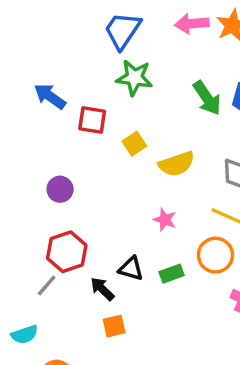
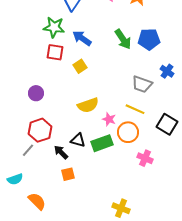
green star: (134, 78) -> (54, 27), moved
blue arrow: (50, 96) -> (82, 38), moved
yellow semicircle: (177, 164) -> (88, 105), moved
pink star: (165, 220) -> (109, 119), moved
green rectangle: (172, 274) -> (102, 143), size x1.5

